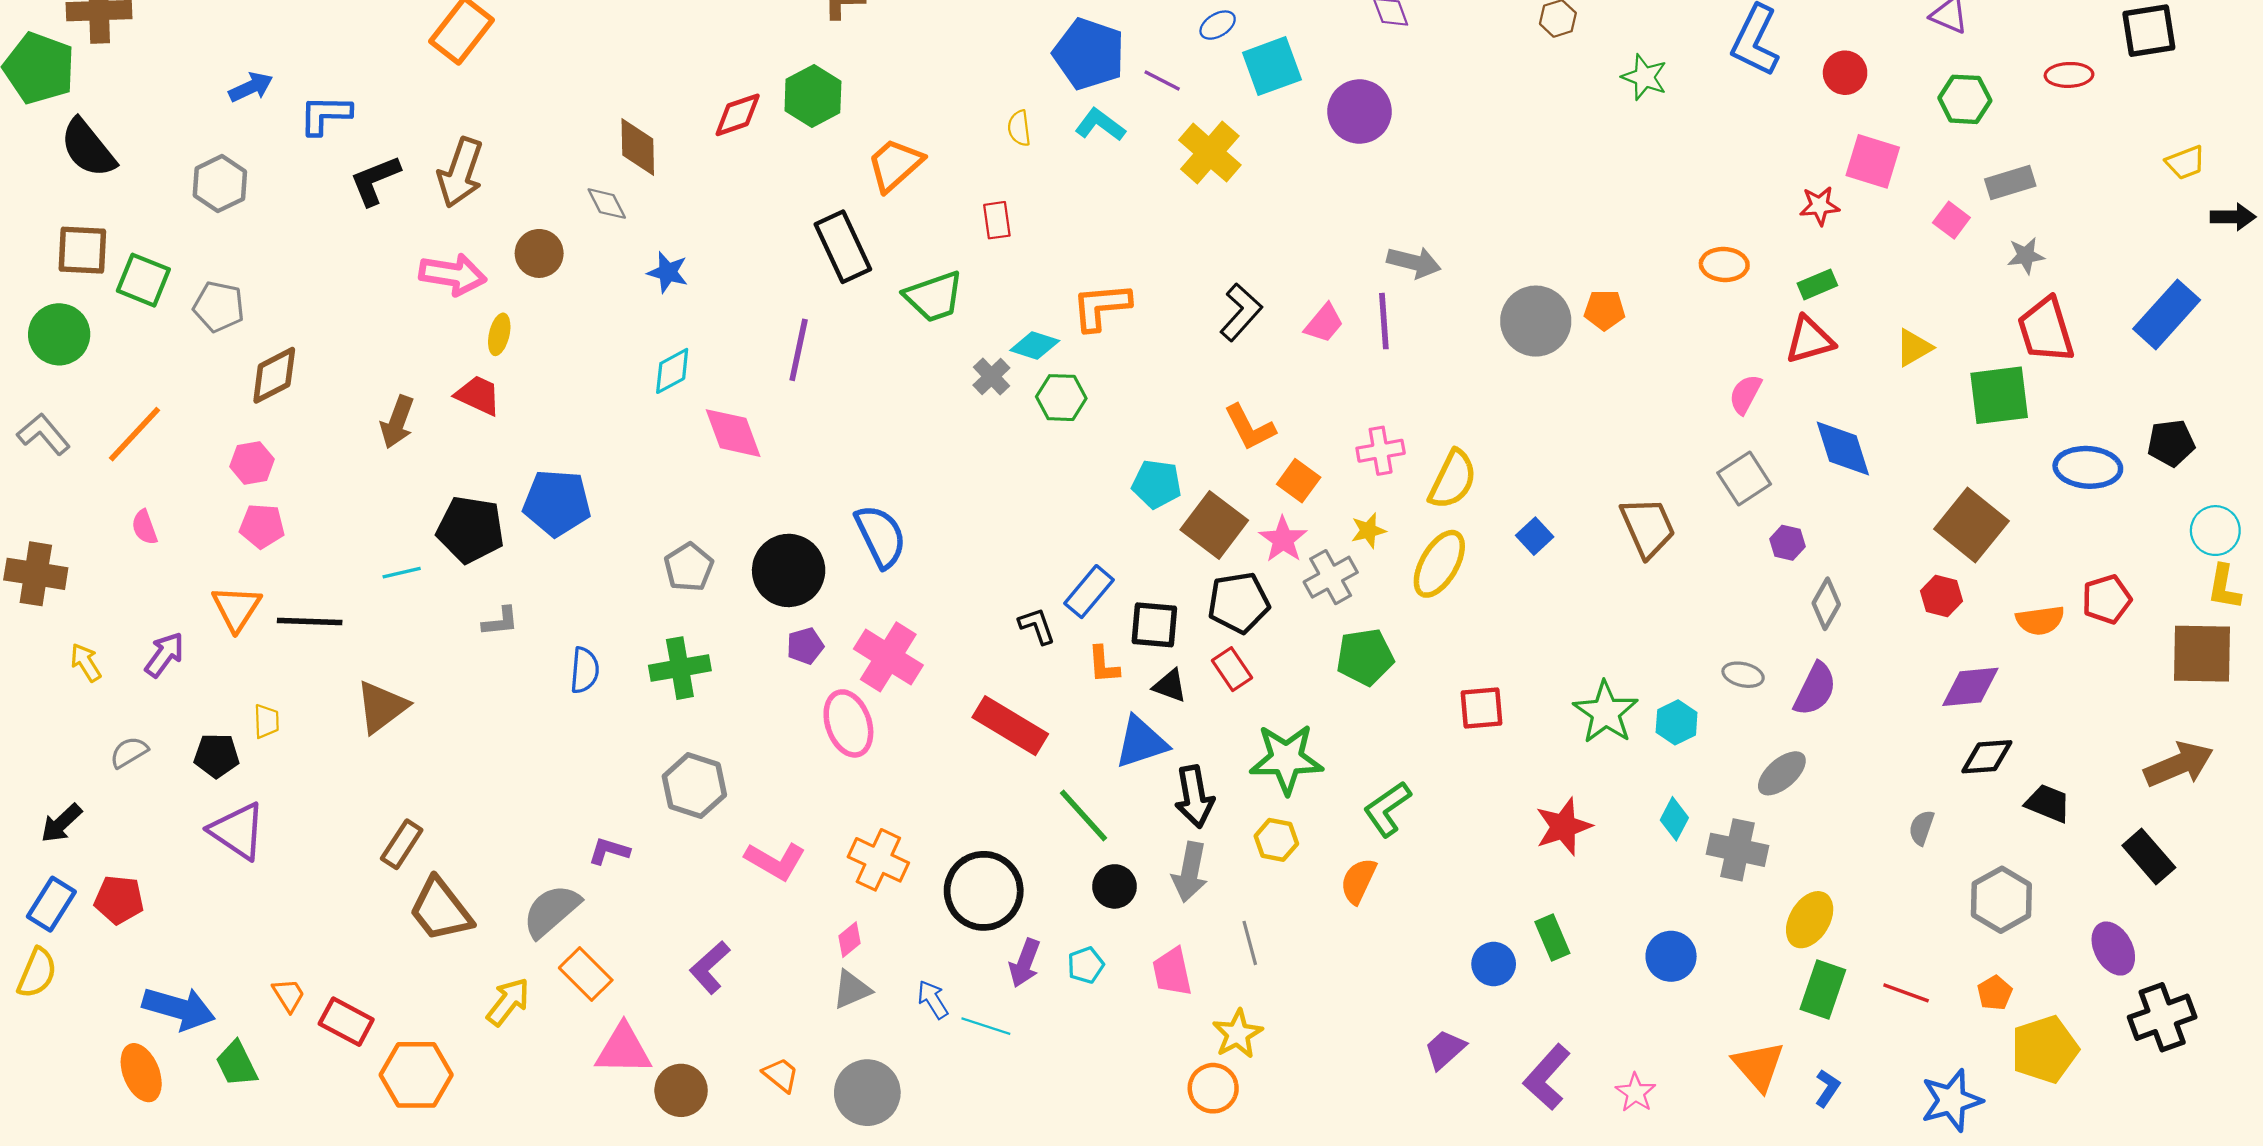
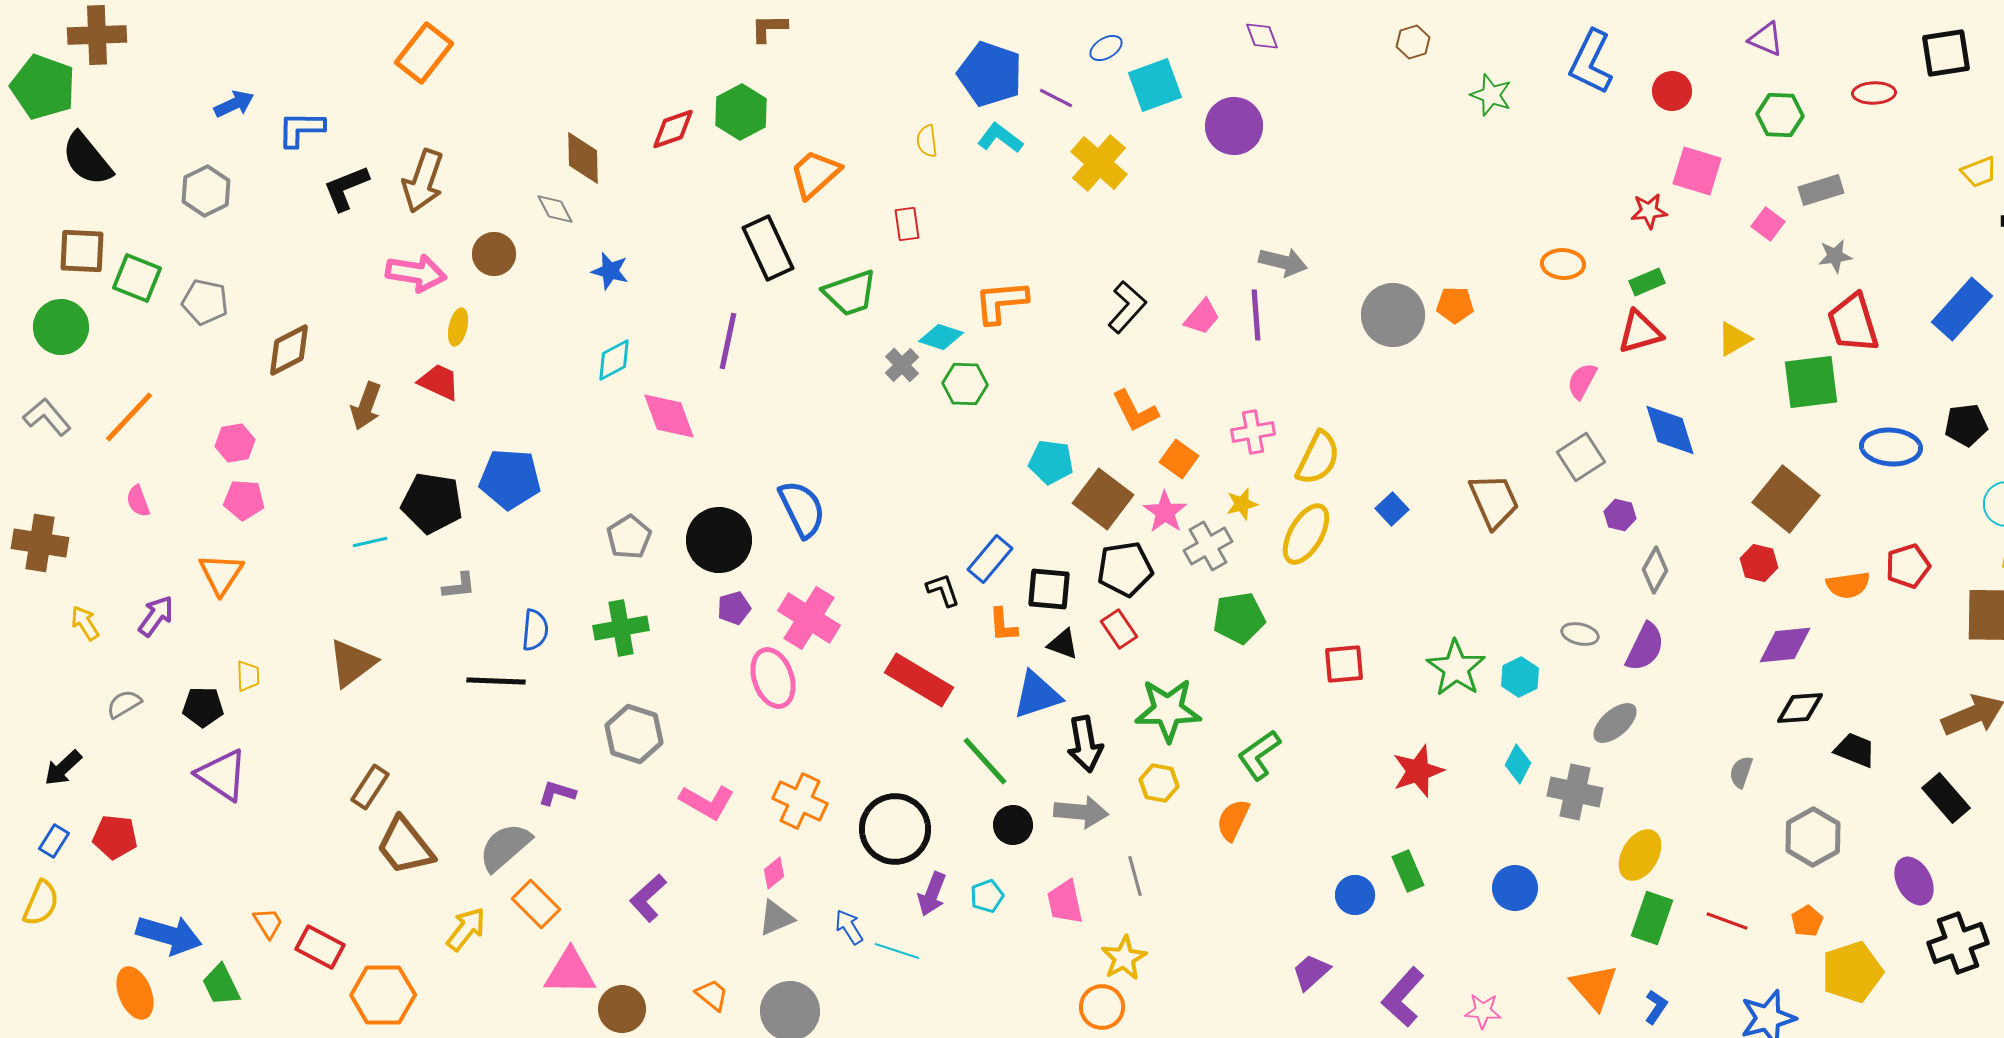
brown diamond: (274, 375) -> (289, 350), moved
black line: (310, 621) -> (496, 681), moved
gray arrow: (1190, 872) -> (1081, 812), turned -96
blue rectangle: (51, 904) -> (54, 841), size x0.7
pink star: (1636, 1093) -> (1483, 1011), turned -30

